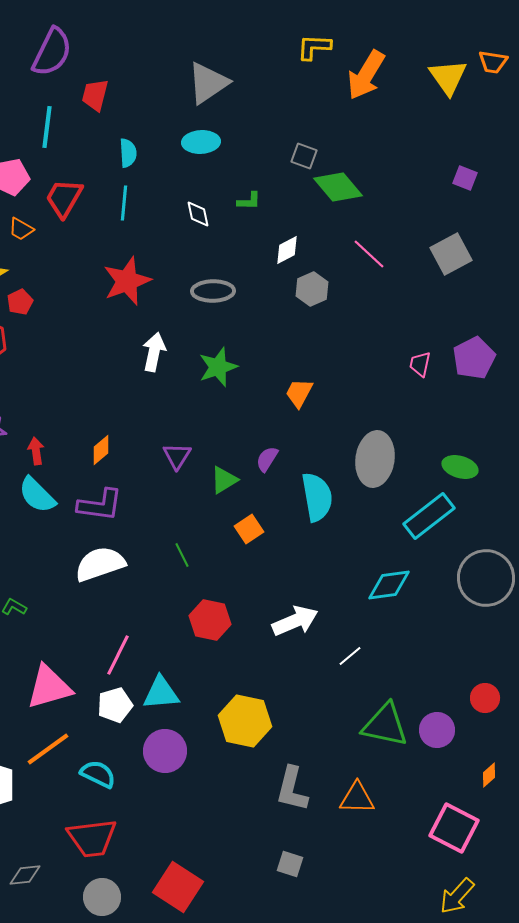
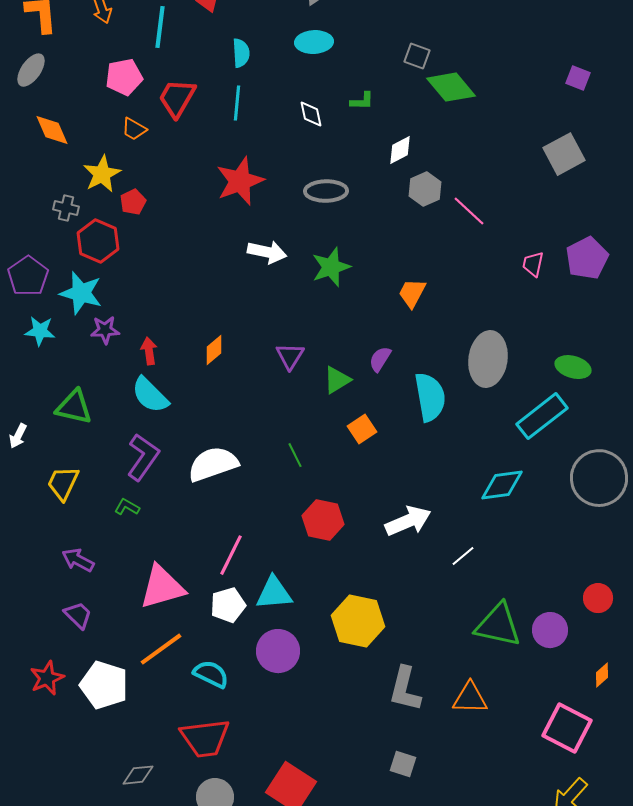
pink line: (369, 254) -> (469, 211), moved
white arrow: (154, 352) -> (267, 252), turned 90
purple L-shape: (100, 505) -> (143, 457), moved, turned -63

